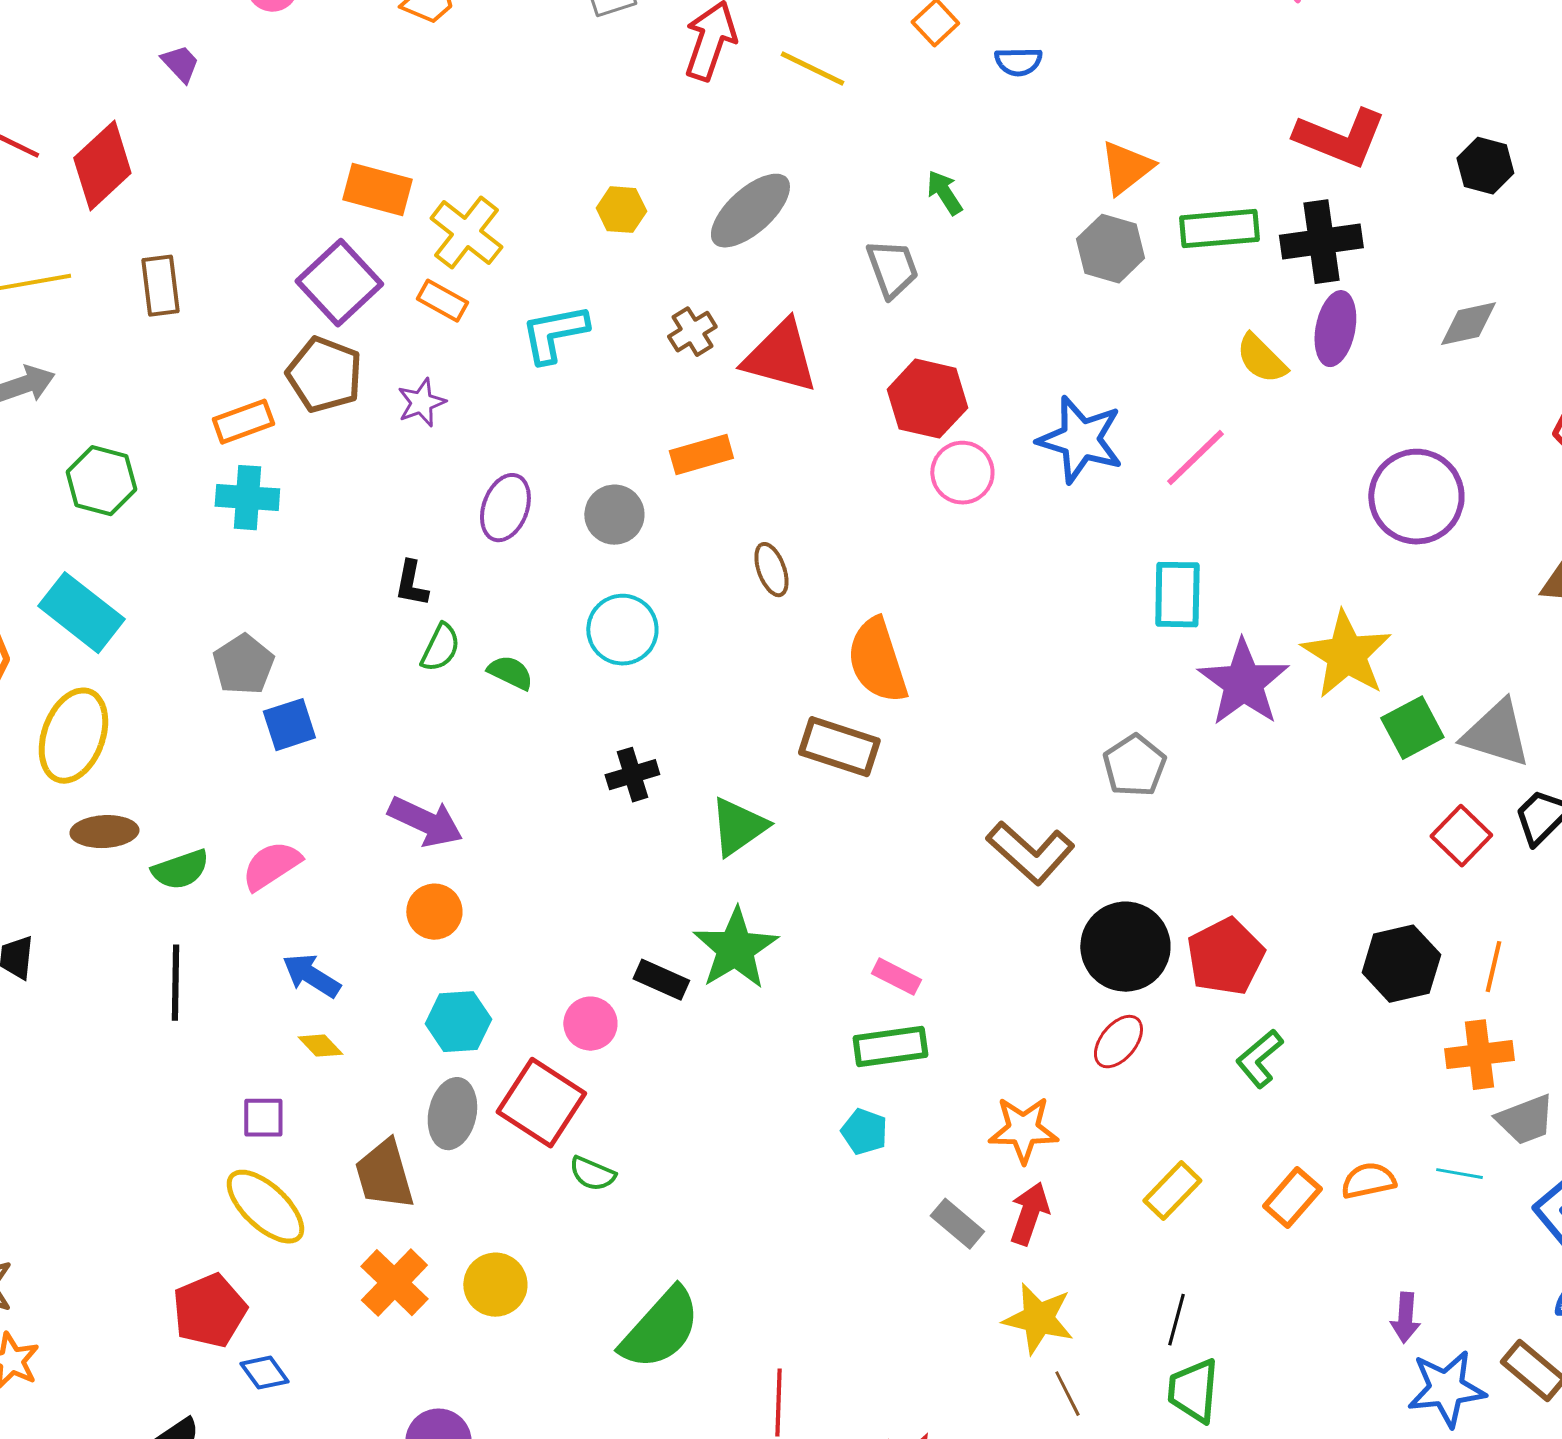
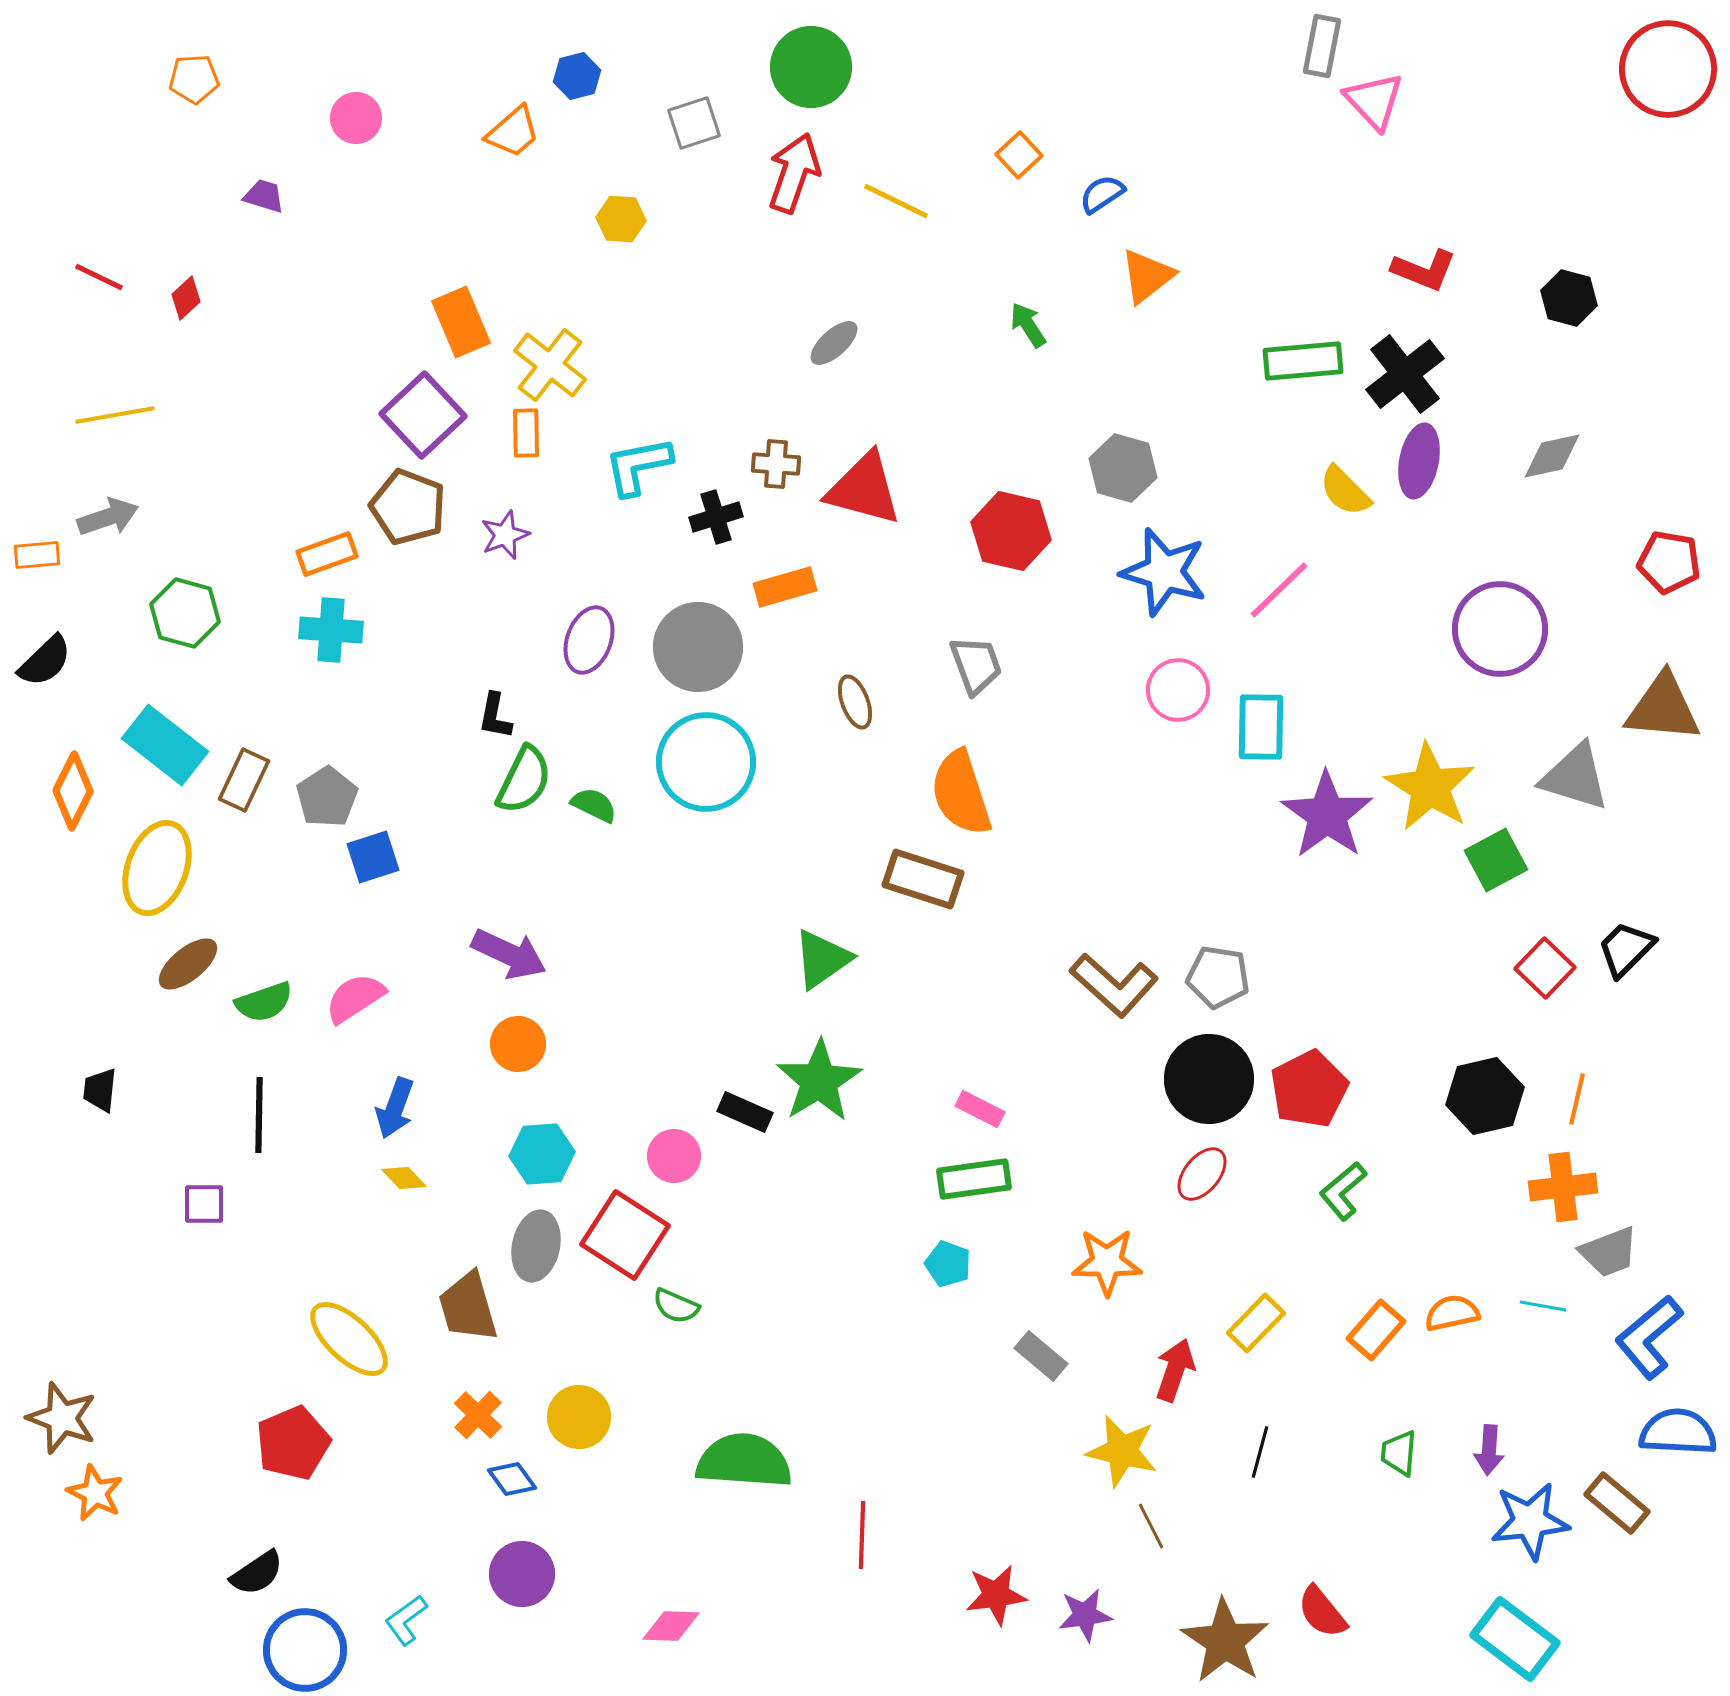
blue semicircle: (1018, 62) -> (1102, 194), turned 147
purple trapezoid: (180, 64) -> (264, 196), turned -30
red L-shape: (1340, 138) -> (1424, 270), size x0.7
red diamond: (102, 166) -> (186, 298), size x0.5
orange triangle: (1126, 168) -> (1147, 276), moved
orange rectangle: (377, 190) -> (461, 322), turned 52
yellow hexagon: (621, 210) -> (621, 219), moved
gray ellipse: (750, 211) -> (834, 343), size x0.6
black cross: (1321, 242) -> (1405, 374), turned -30
gray hexagon: (1110, 249) -> (1123, 468), moved
gray trapezoid: (892, 269) -> (976, 665), moved
brown rectangle: (160, 286) -> (244, 780), moved, turned 32
orange rectangle: (442, 301) -> (526, 433), turned 60
brown cross: (692, 332) -> (776, 464), turned 36
pink circle: (962, 473) -> (1178, 690), moved
gray circle: (614, 515) -> (698, 647), size x1.5
cyan circle: (622, 630) -> (706, 762), size x1.4
green semicircle: (440, 648) -> (524, 780), size x1.4
gray triangle: (1496, 734) -> (1575, 777), moved
gray pentagon: (1134, 766) -> (1218, 977), moved, turned -30
black cross: (632, 775) -> (716, 517), moved
brown ellipse: (104, 832) -> (188, 964), turned -36
blue arrow: (311, 976) -> (395, 1108), turned -102
purple square: (263, 1118) -> (204, 1204), moved
red arrow: (1029, 1214) -> (1175, 1370), moved
orange cross: (394, 1283) -> (478, 1415), size x0.7
green semicircle: (660, 1329) -> (744, 1461), turned -128
blue diamond: (264, 1373) -> (512, 1479), moved
green trapezoid: (1193, 1391) -> (1399, 1453), moved, size x0.7

